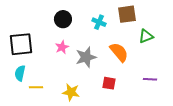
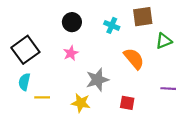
black square: (21, 44) -> (25, 50), turned -30
gray star: (86, 57) -> (97, 80), moved
red square: (109, 83) -> (127, 103), moved

